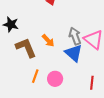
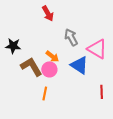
gray arrow: (75, 36) -> (71, 37), moved
pink circle: (55, 79) -> (49, 69), moved

